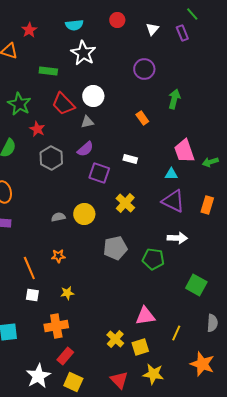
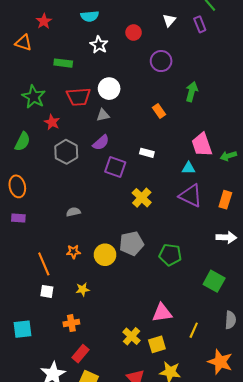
red circle: (117, 20) -> (134, 33), moved
white star: (83, 53) -> (99, 45), size x0.7
red trapezoid: (63, 104) -> (78, 97), turned -50
yellow circle: (84, 214) -> (105, 255), moved
white arrow: (177, 238) -> (226, 237), moved
orange cross: (56, 326) -> (71, 323), size x0.7

